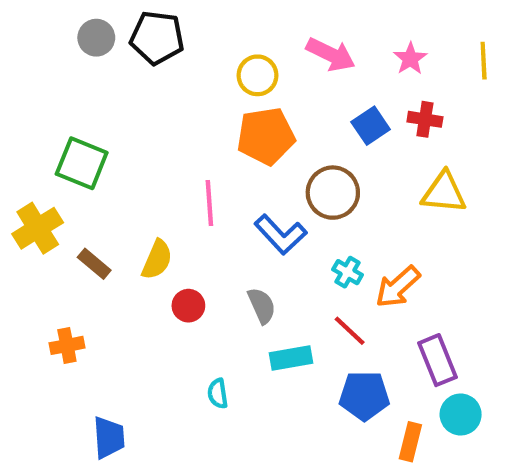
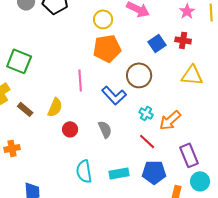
pink star: (410, 59) -> (187, 11), moved
cyan rectangle: (291, 358) -> (119, 173), moved
cyan semicircle: (218, 394) -> (84, 171), size x1.6

